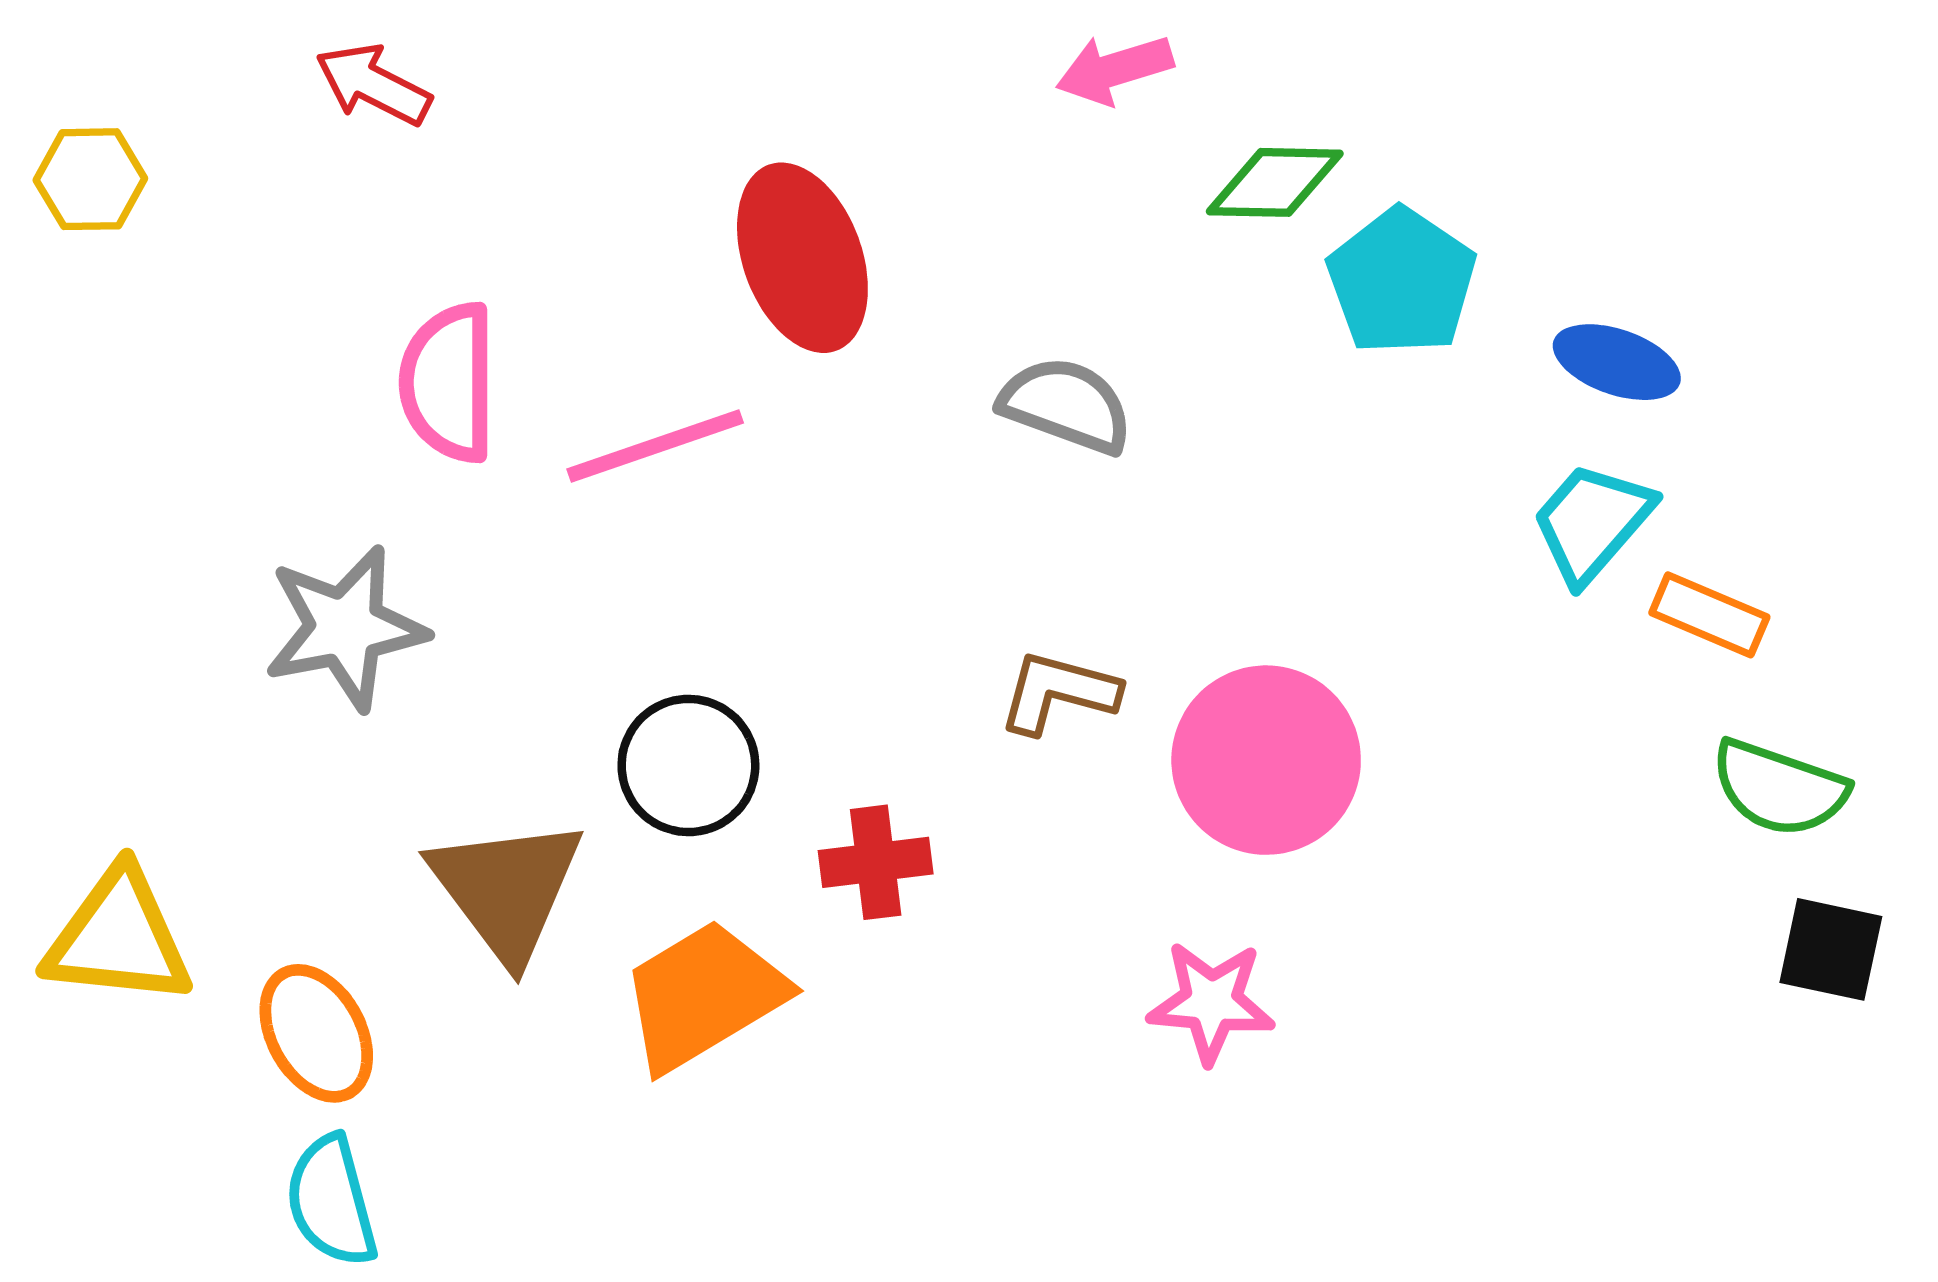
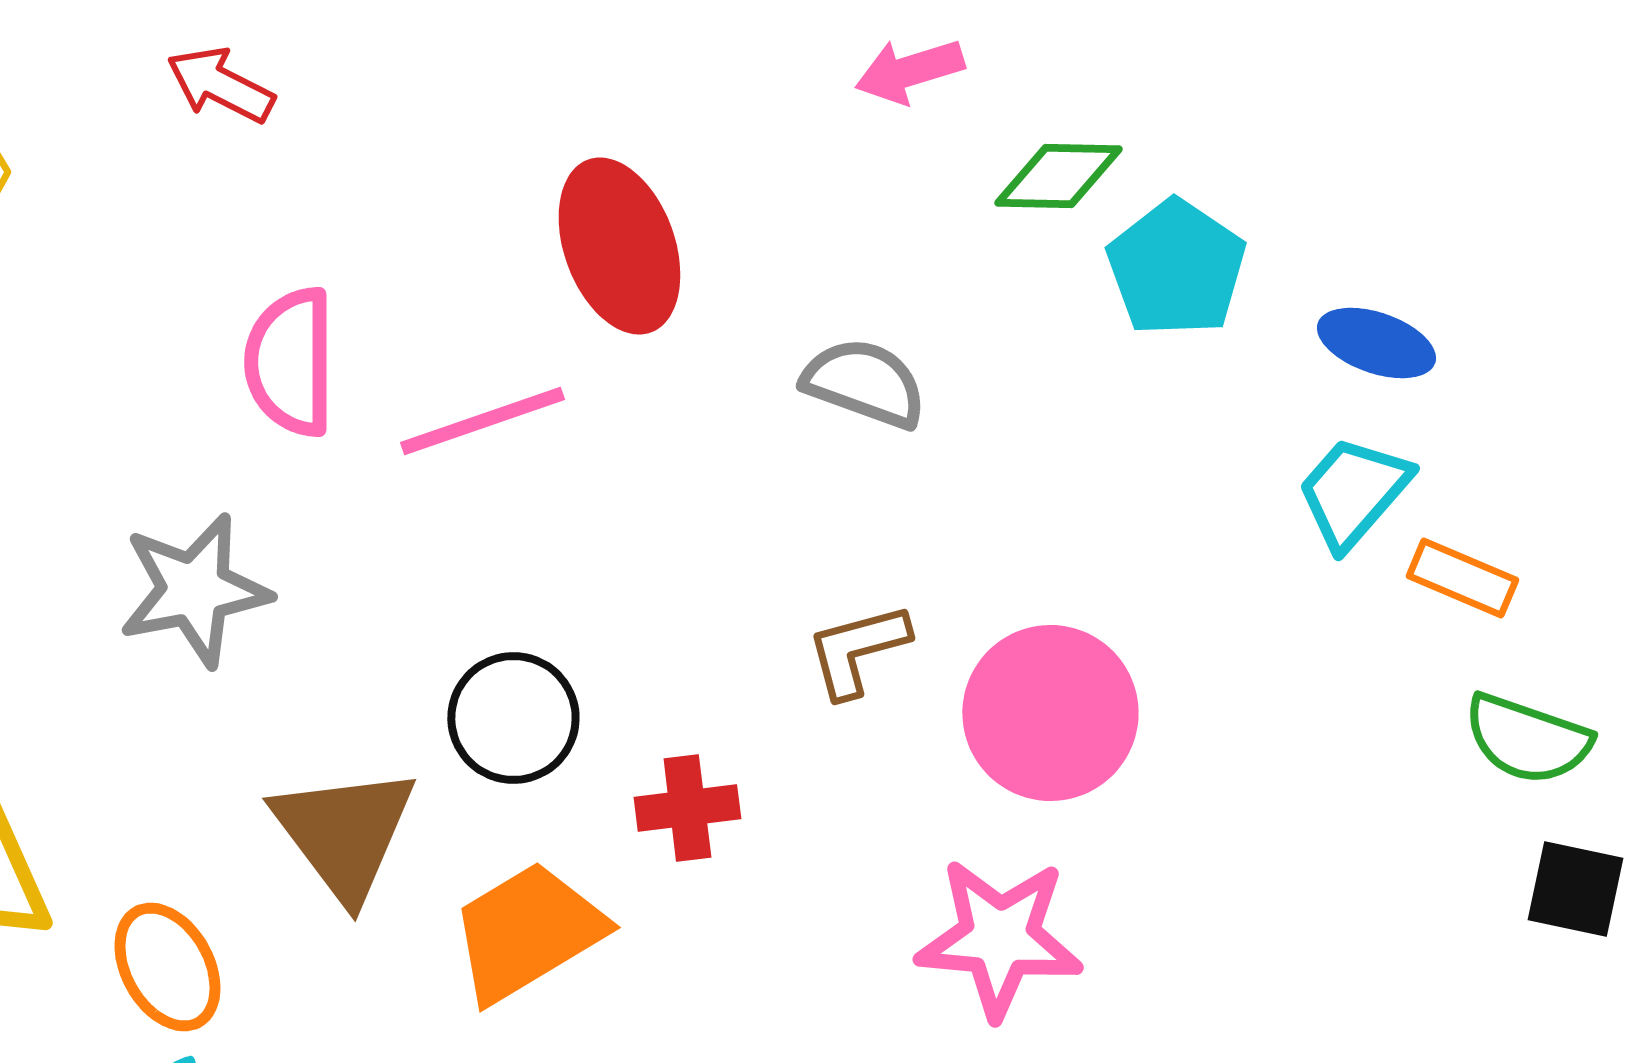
brown L-shape: (1058, 692) -> (857, 650), turned -30
pink star: (1211, 1002) -> (999, 938), size x1.4

